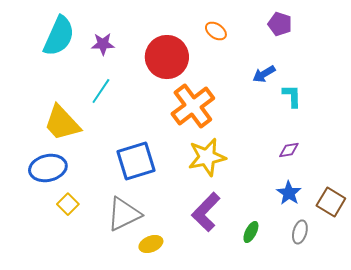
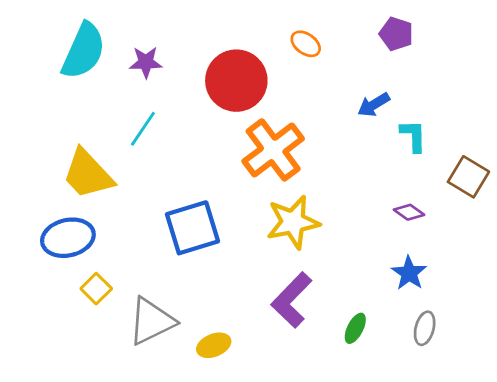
purple diamond: (289, 150) -> (409, 212), turned 45
brown square: (331, 202) -> (468, 177), moved
gray triangle: (124, 214) -> (151, 321), moved

